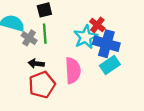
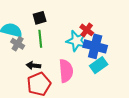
cyan star: (86, 37) -> (77, 41), turned -30
gray cross: (29, 38) -> (18, 44), moved

